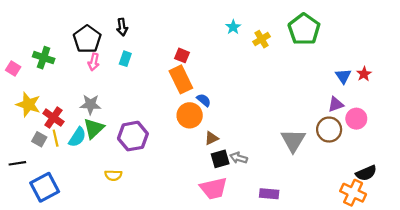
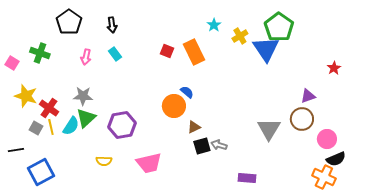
black pentagon: (87, 39) -> (69, 22), moved
cyan rectangle: (125, 59) -> (115, 54), turned -56
blue triangle: (343, 76) -> (266, 49), moved, size x1.8
orange rectangle: (181, 79) -> (194, 52), moved
pink circle: (356, 119) -> (327, 139), moved
pink trapezoid: (214, 188) -> (149, 163), moved

